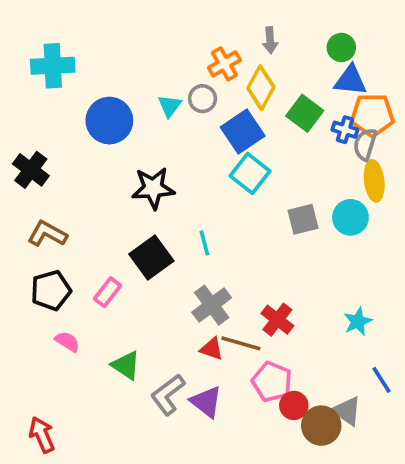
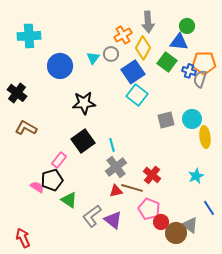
gray arrow: (270, 40) -> (148, 22), size x1.5
blue triangle: (350, 80) -> (179, 42), moved
yellow ellipse: (374, 181) -> (205, 137), moved
cyan line: (204, 243) -> (112, 145), moved
black pentagon: (51, 290) -> (52, 180), moved
red triangle: (212, 349) -> (116, 191), turned -32

